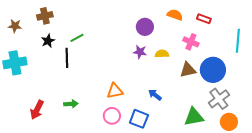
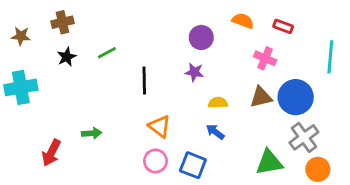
yellow semicircle: (162, 54) -> (218, 103), moved
black line: (67, 58) -> (144, 80), moved
orange triangle: (115, 91) -> (160, 126), turned 48
green arrow: (71, 104) -> (92, 133), moved

